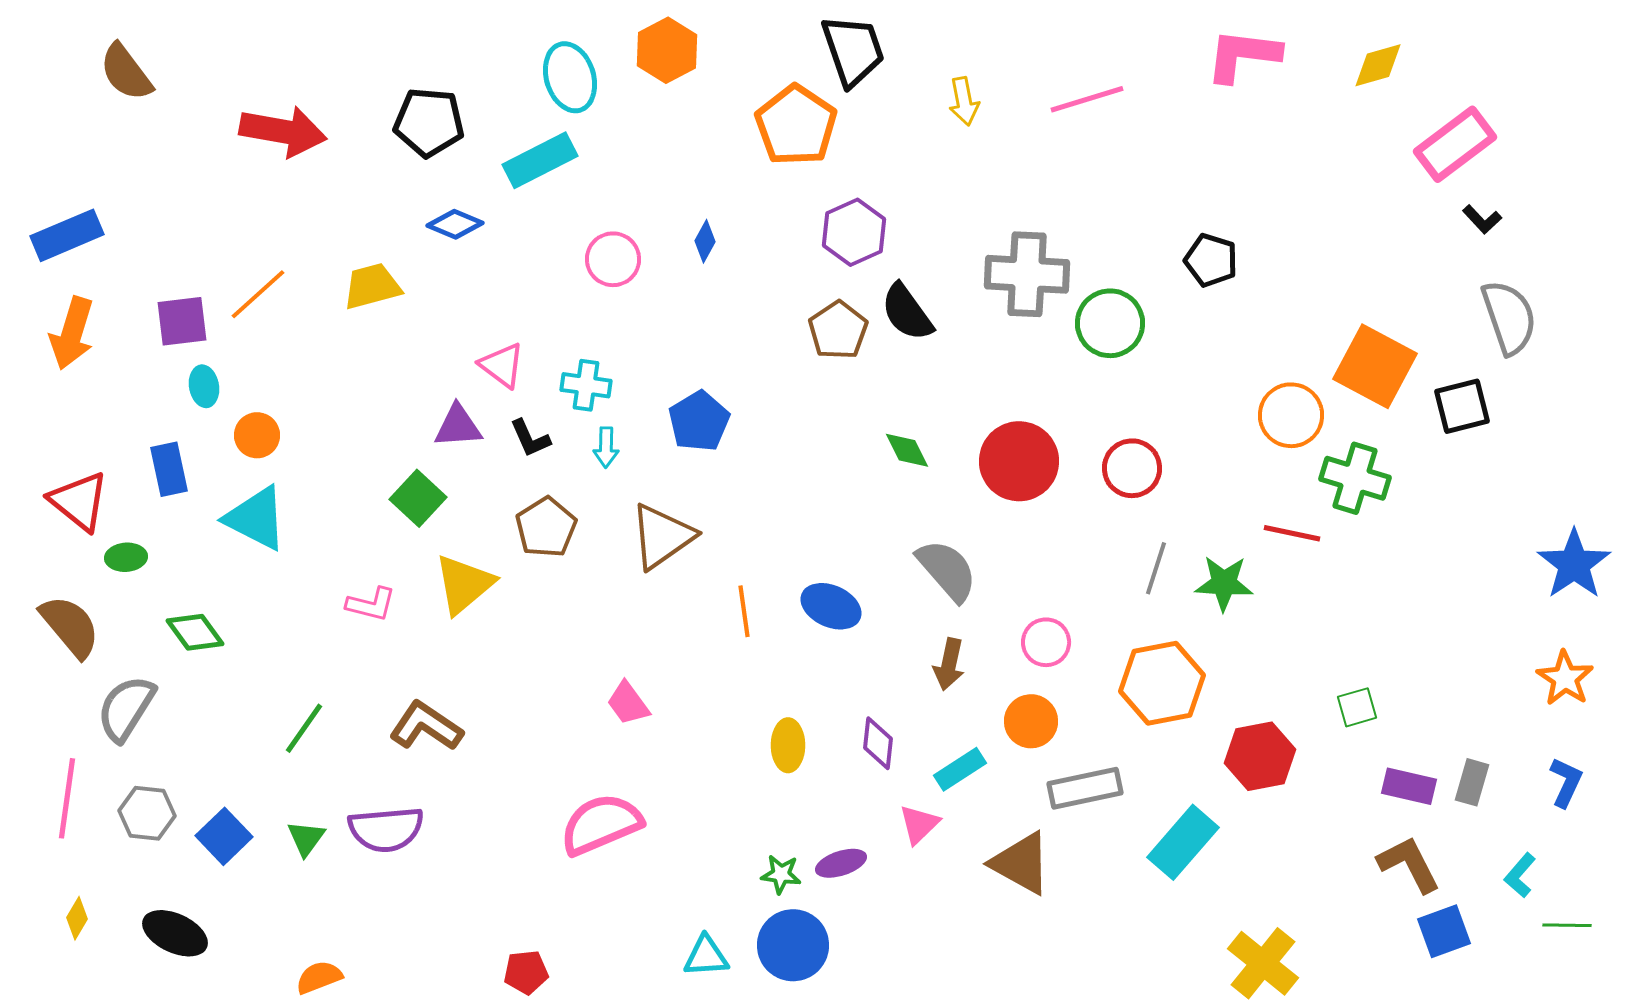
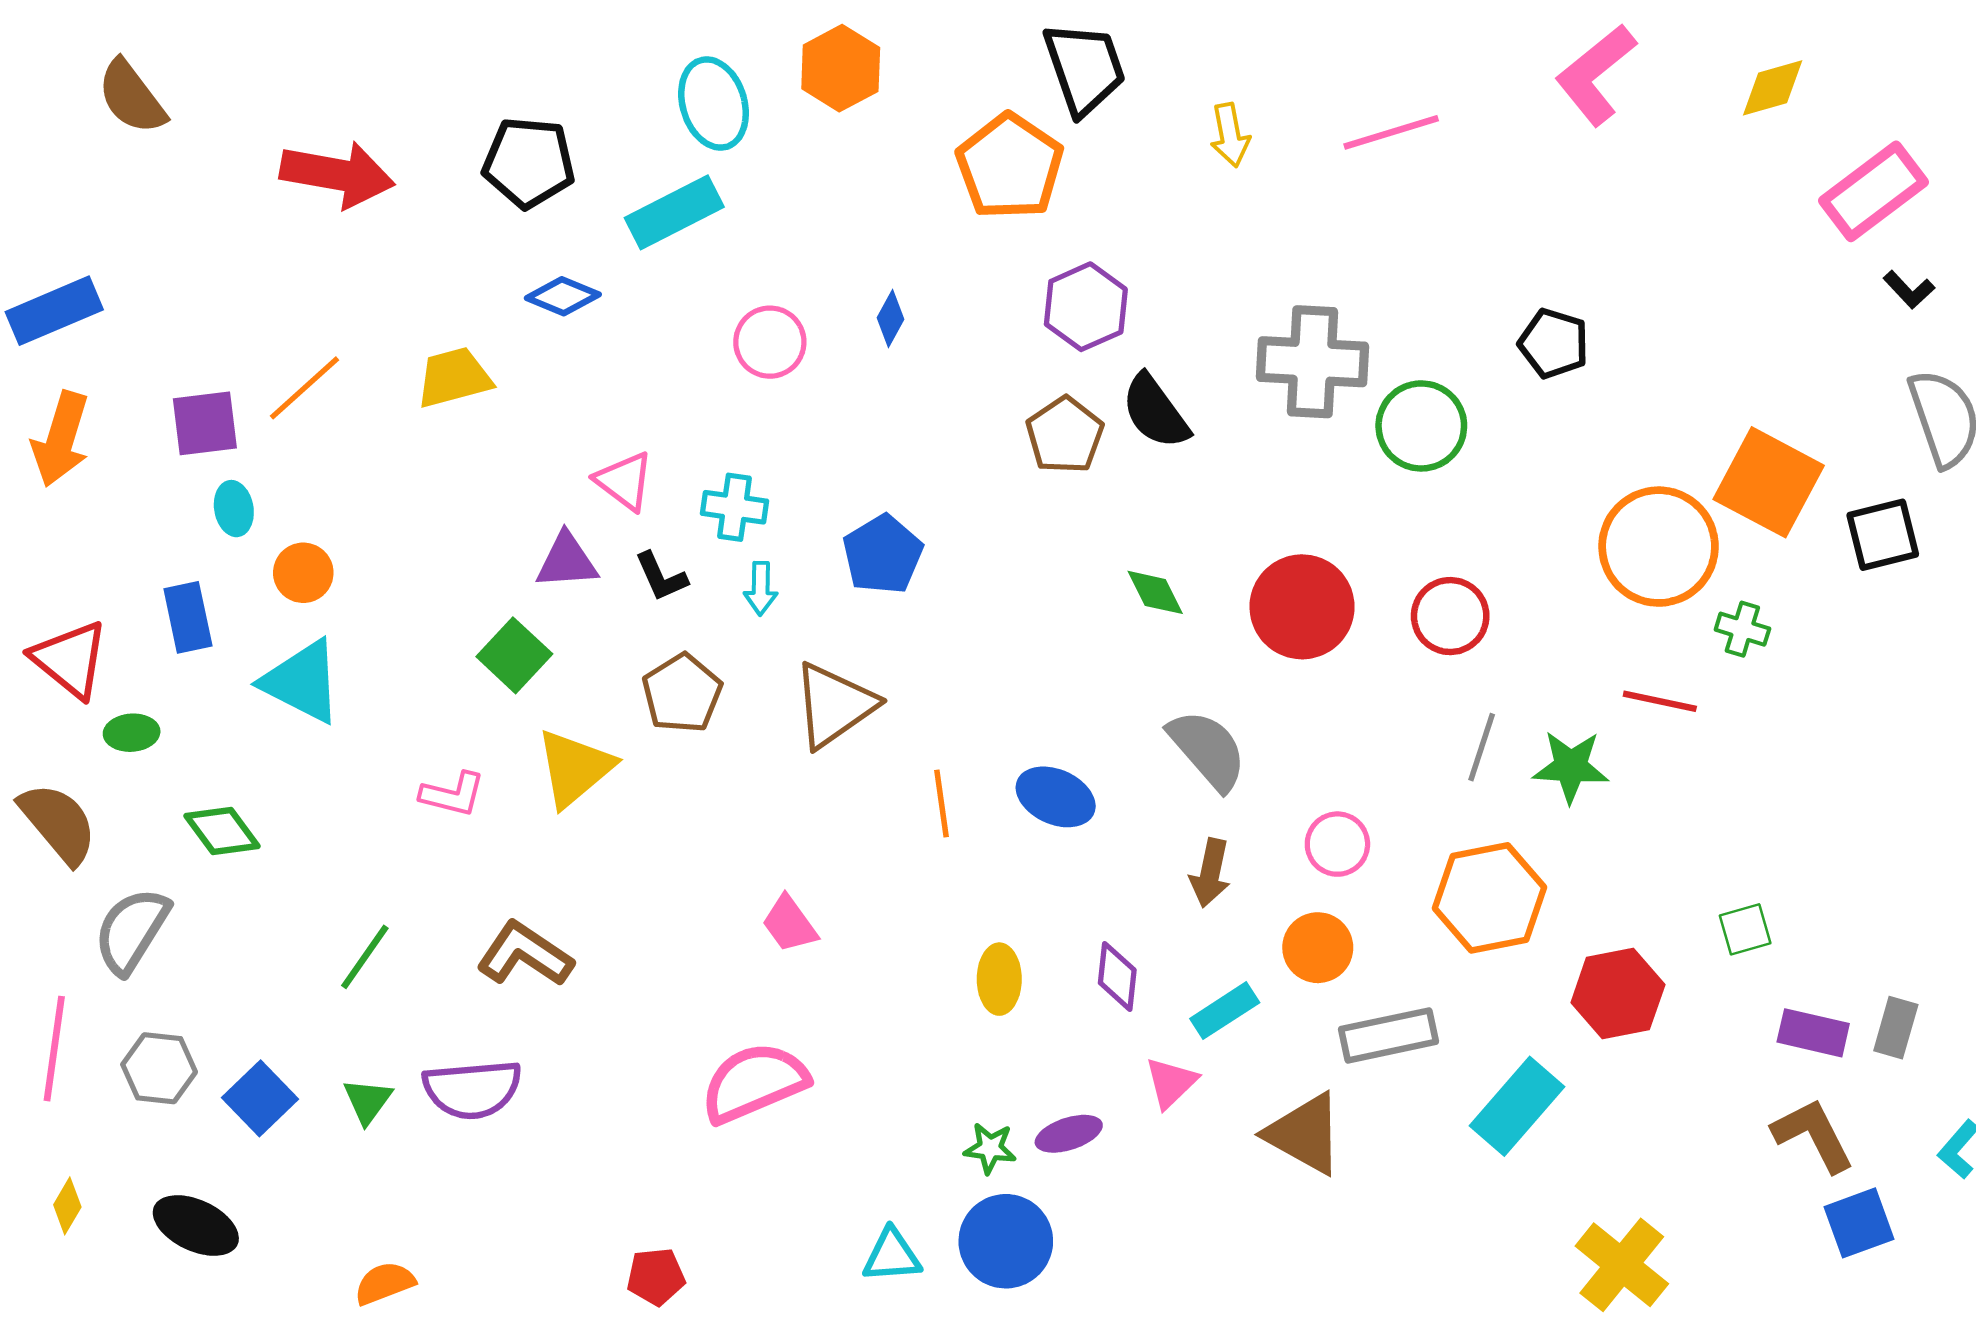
pink L-shape: (1243, 55) -> (1596, 75), turned -46
orange circle: (1291, 415) -> (1659, 547), size x1.4
green cross: (1355, 478) -> (1742, 629), size x0.6

